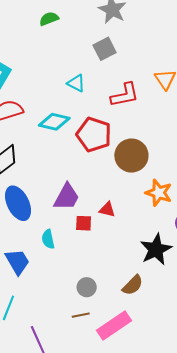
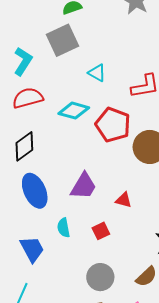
gray square: (105, 49) -> (62, 40), moved, size x1.4
red square: (84, 223) -> (101, 231), moved, turned -30
gray circle: (87, 287) -> (100, 277), size x1.4

